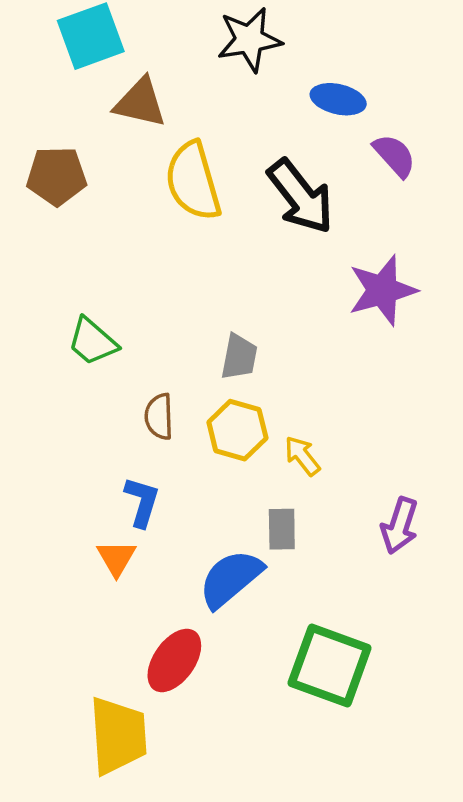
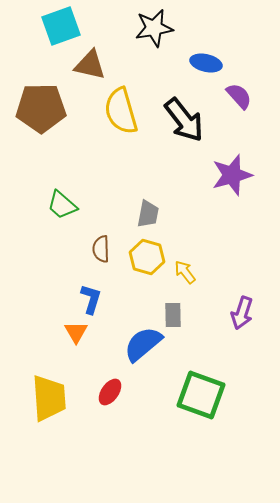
brown pentagon: (57, 176) -> (41, 108), size x1.4
red ellipse: (174, 660) -> (110, 392), size x0.7
yellow trapezoid: (118, 736) -> (49, 398), moved

